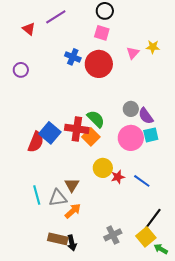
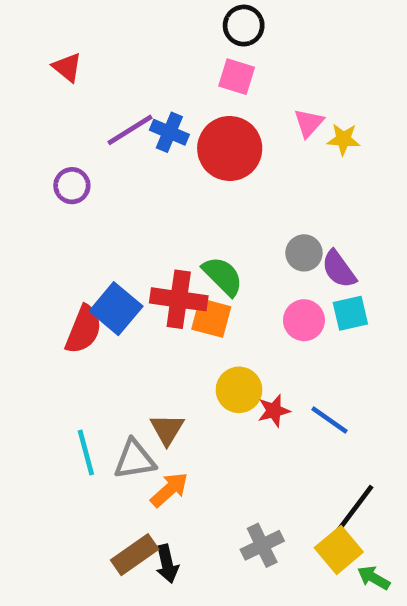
purple line: (56, 17) -> (130, 130), moved
yellow star: (153, 47) -> (343, 139), moved
purple circle: (21, 70) -> (72, 186), moved
orange square: (91, 137) -> (211, 318), turned -30
pink circle: (131, 138) -> (304, 320), size x0.7
brown rectangle: (58, 239) -> (135, 555), turned -48

